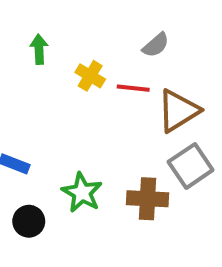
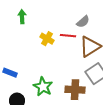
gray semicircle: (156, 45) -> (83, 22), moved
yellow cross: (90, 76) -> (47, 39), moved

